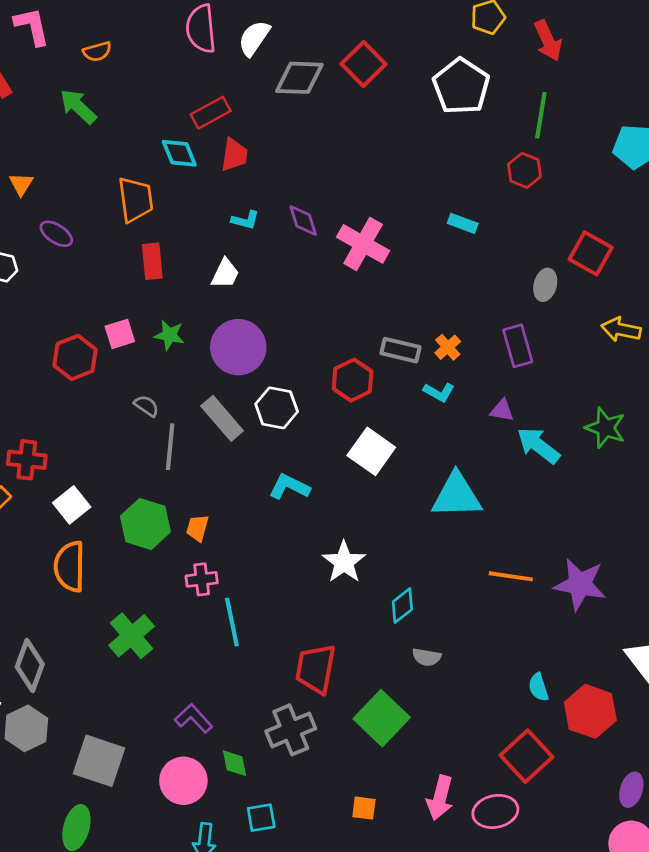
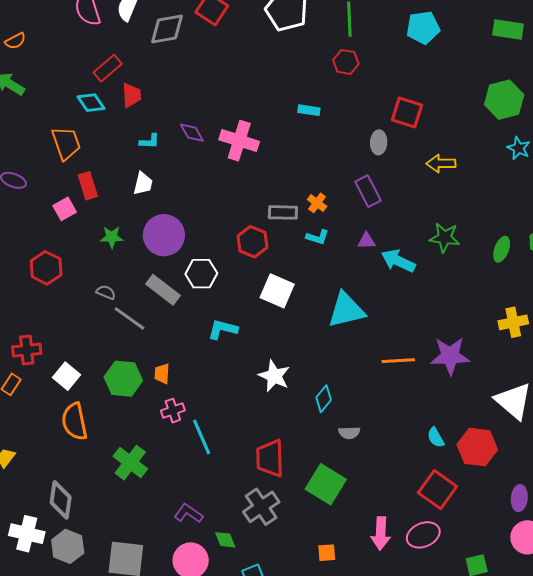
pink square: (120, 334) -> (65, 209), moved
gray line: (170, 447) -> (129, 318), turned -48

